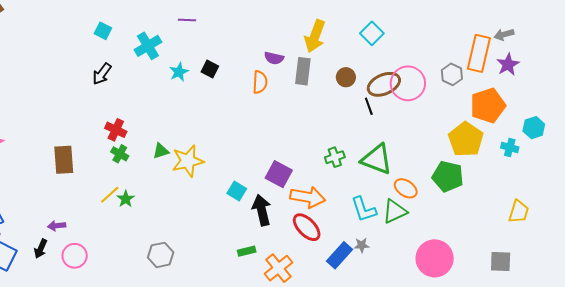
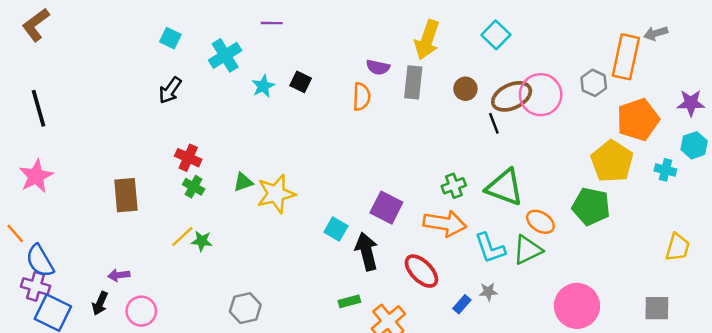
purple star: (508, 65) -> (691, 103), moved, turned 30
orange arrow: (308, 197) -> (445, 223), moved
green star: (126, 199) -> (202, 241), turned -30
blue rectangle: (340, 255) -> (462, 304), size x0.6

